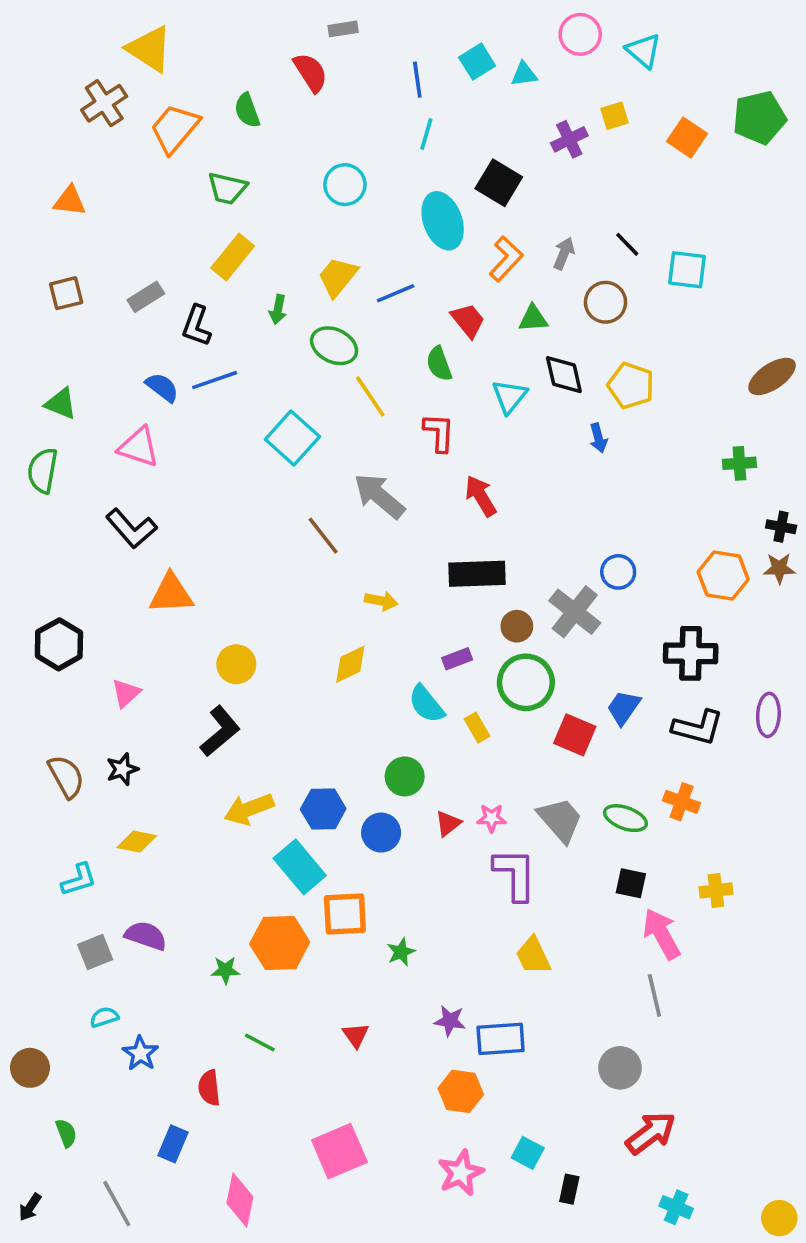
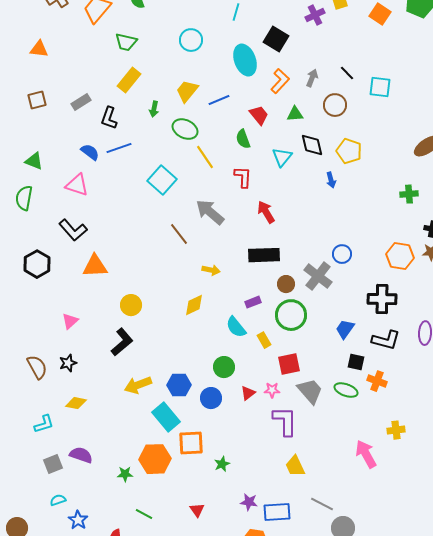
black hexagon: (59, 644) -> (37, 264), moved
red square: (575, 735) -> (289, 364), moved, turned -35
black square: (631, 883) -> (356, 362), moved
gray line: (654, 995) -> (322, 504), moved, turned -50

